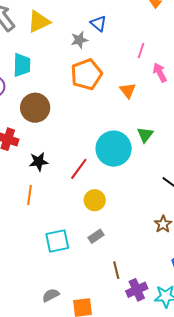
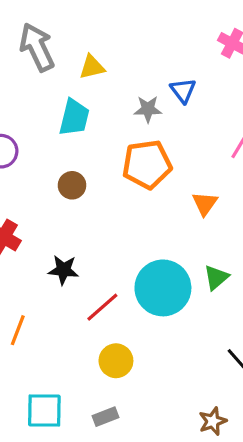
yellow triangle: (39, 22) -> (92, 67), size x0.7
cyan trapezoid: (22, 65) -> (74, 117), moved
brown circle: (35, 108) -> (72, 185), moved, size x0.6
black star: (39, 162) -> (63, 270), moved

